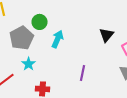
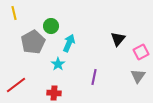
cyan star: (29, 64) -> (58, 64), moved

